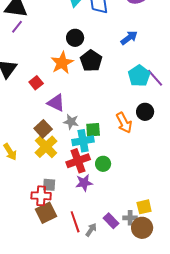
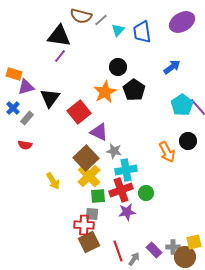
red square: (36, 83) -> (79, 112), size x1.6
brown square: (43, 129) -> (86, 158), size x1.4
green square: (93, 130) -> (98, 196), moved
yellow square: (144, 207) -> (194, 242), moved

